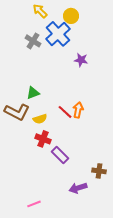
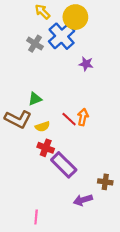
yellow circle: (71, 16) -> (75, 17), size x1.5
purple rectangle: (60, 155) -> (64, 165), size x1.4
pink line: (34, 204) -> (36, 217), turned -64

